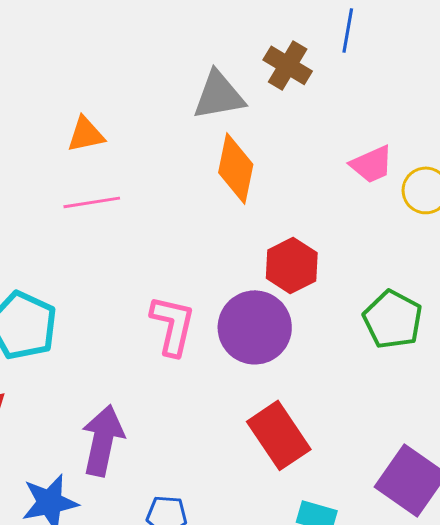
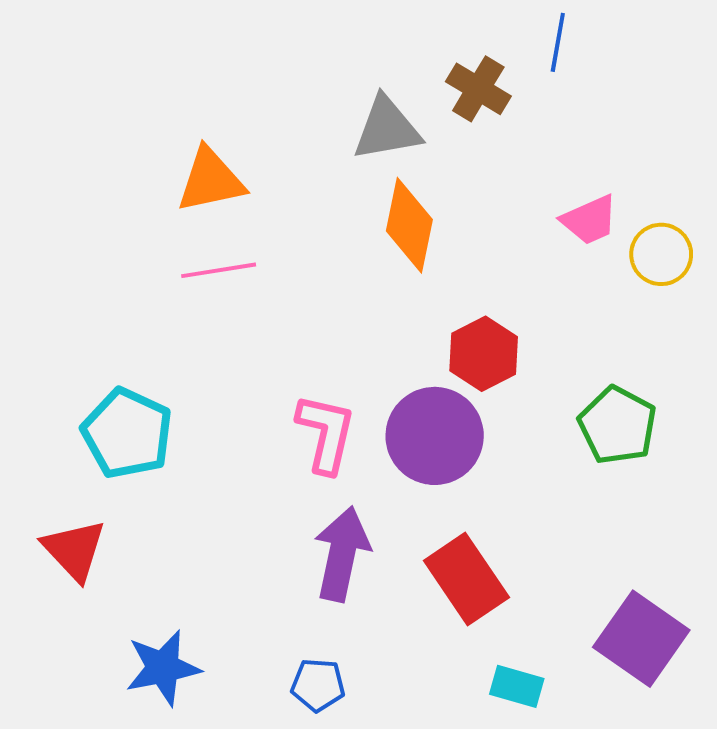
orange triangle: (86, 134) -> (211, 180), size x1.4
purple arrow: (103, 440) -> (342, 554), moved

